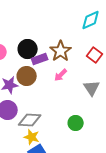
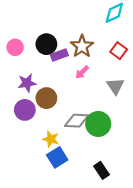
brown circle: (27, 76) -> (46, 98), moved
gray diamond: (30, 120) -> (77, 121), moved
green circle: (76, 123) -> (98, 124), size x1.5

